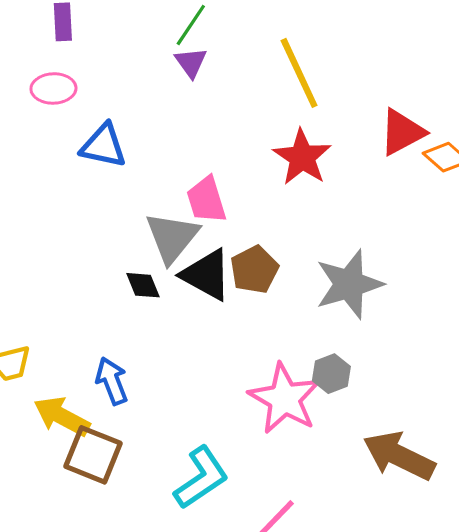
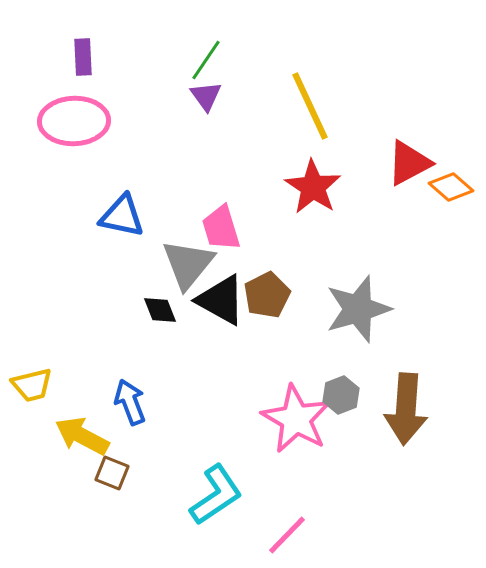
pink ellipse: (53, 88) -> (74, 121), size x1.6
blue triangle: (103, 146) -> (122, 216), moved
brown square: (93, 455) -> (112, 473), size x0.6
brown arrow: (399, 456) -> (406, 409), moved, turned -112

